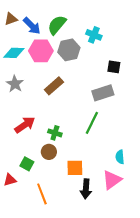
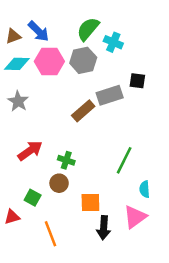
brown triangle: (11, 19) -> (13, 36), moved
green semicircle: (57, 25) -> (88, 29), moved
brown rectangle: (54, 86) -> (83, 111), moved
gray rectangle: (103, 93) -> (110, 95), moved
green line: (92, 123) -> (124, 160), moved

